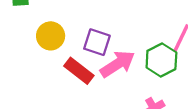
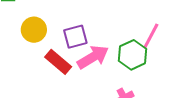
purple square: (97, 42) -> (75, 37), turned -35

